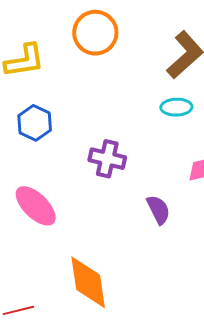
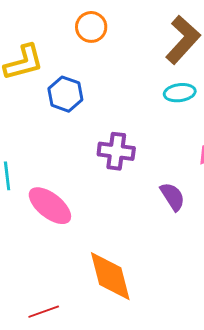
orange circle: (95, 33) -> (91, 27), size x0.7
blue hexagon: (35, 123) -> (65, 94), moved

